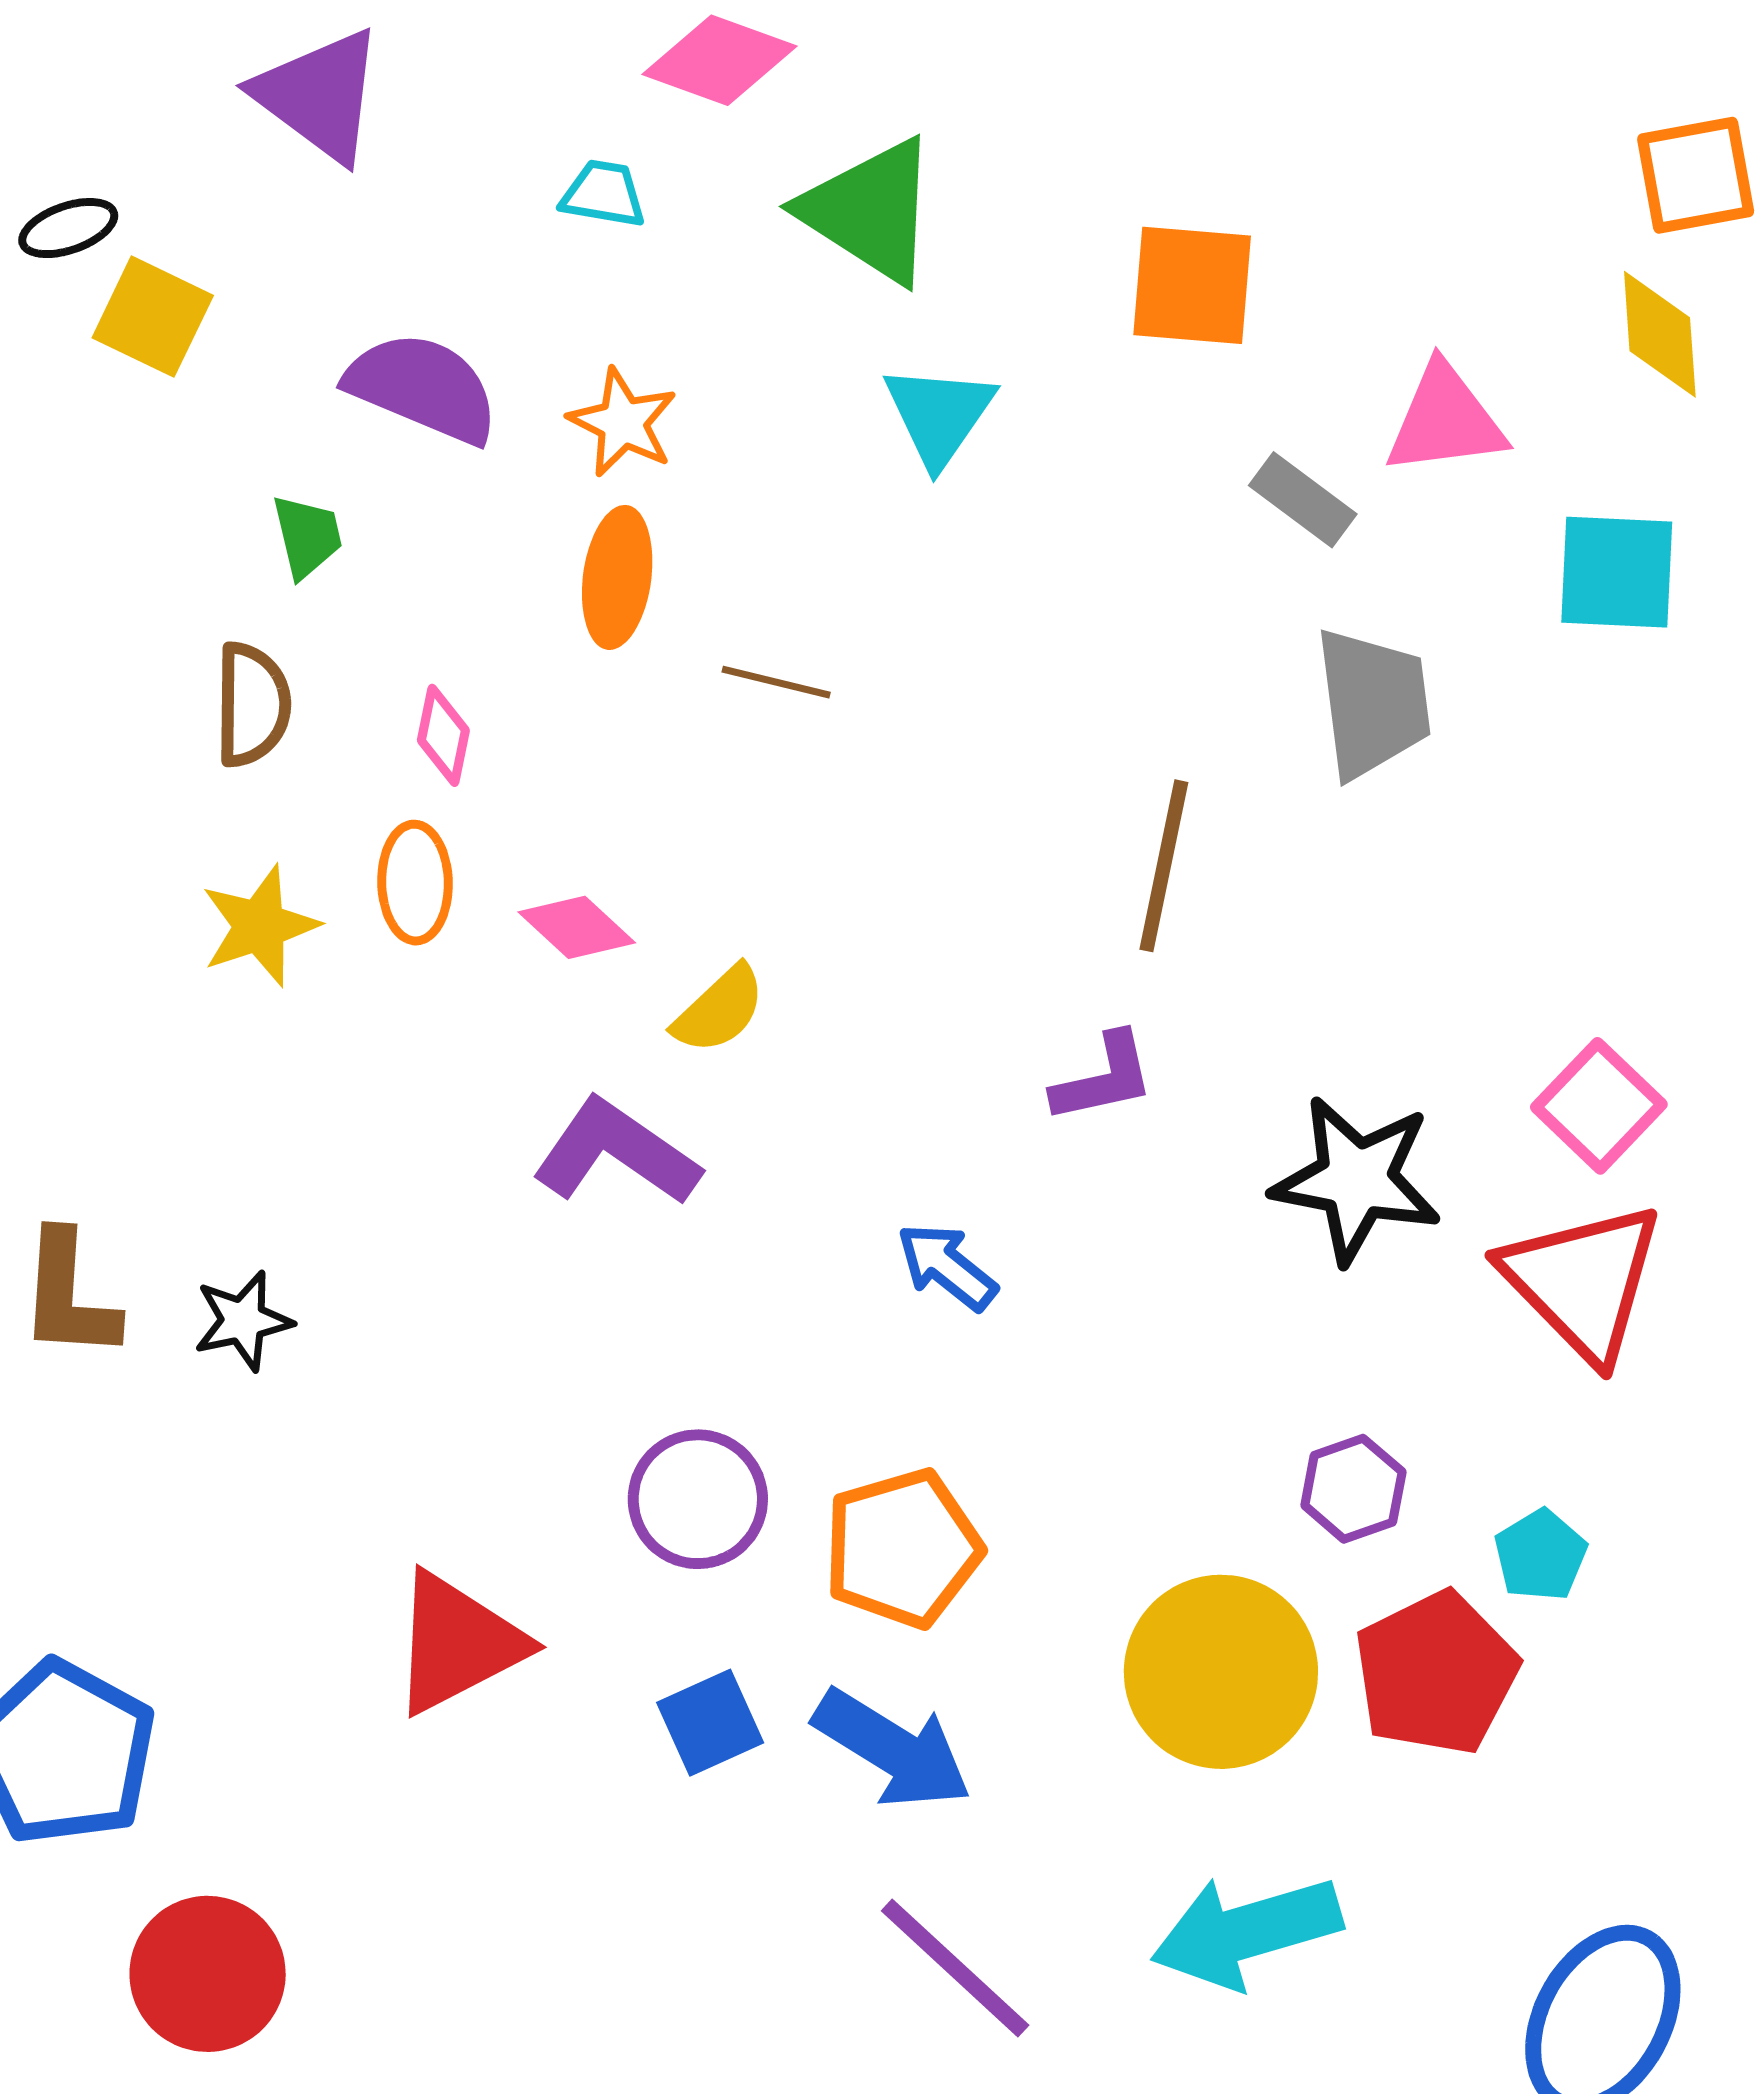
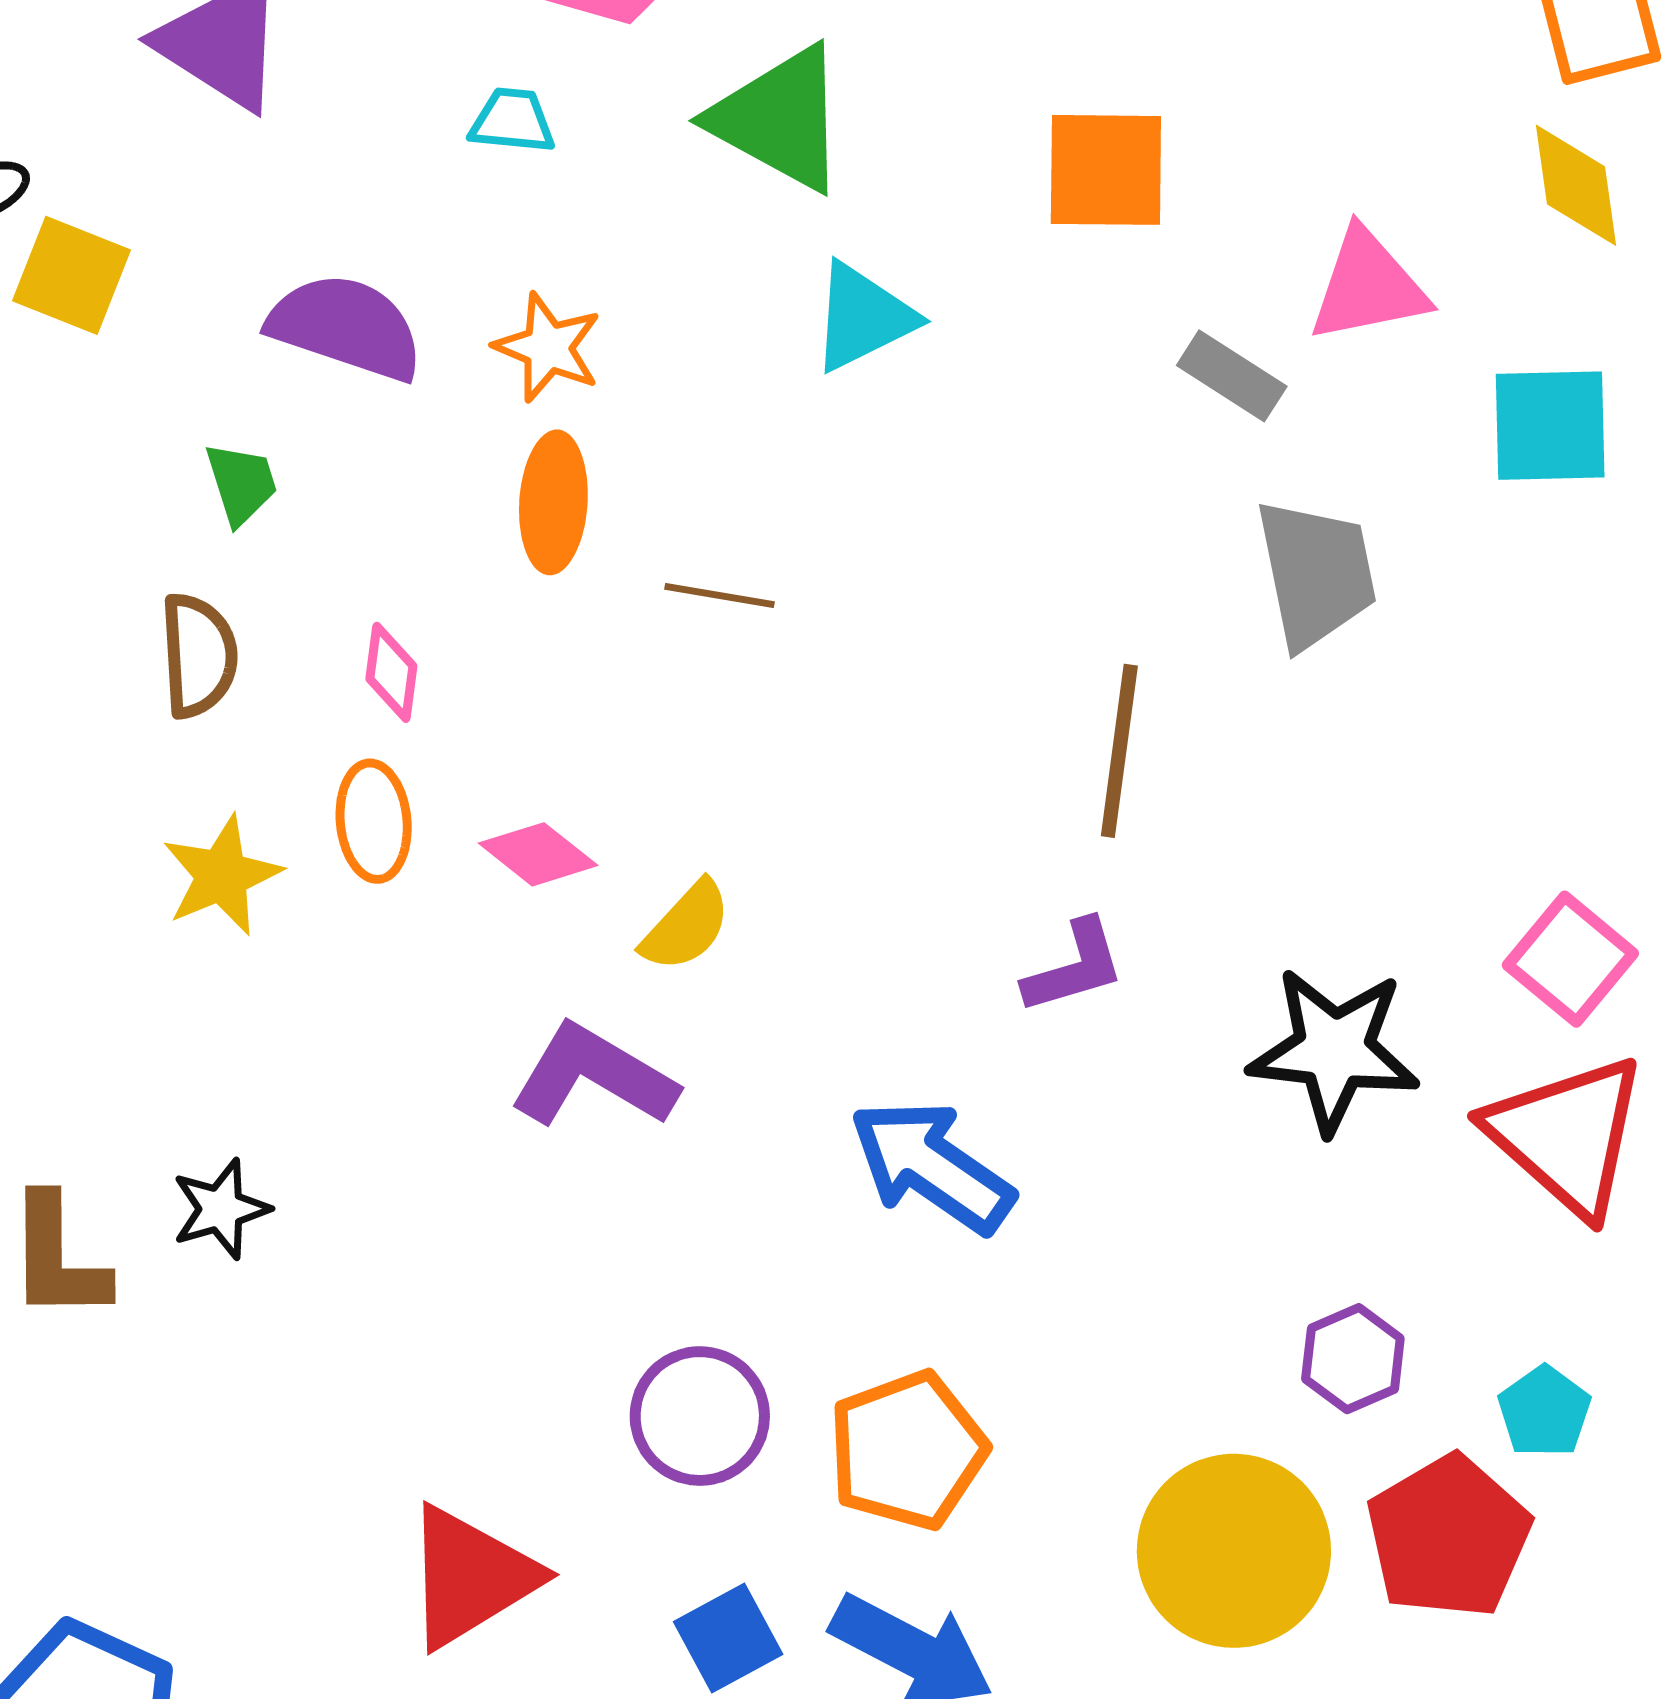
cyan triangle: (939, 415) -> (863, 317), turned 33
blue arrow: (947, 1267) -> (932, 1166), size x1.6
black star: (243, 1321) -> (221, 1209), moved

